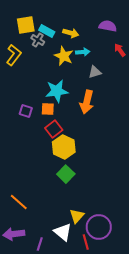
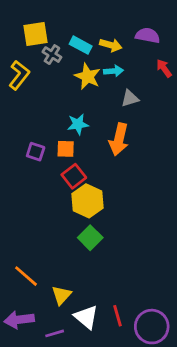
cyan rectangle: (47, 31) -> (81, 45), moved
yellow arrow: (71, 33) -> (111, 45), moved
cyan star: (57, 91) -> (78, 124), size x0.7
yellow triangle: (77, 216) -> (62, 295), moved
purple circle: (99, 227) -> (152, 327), moved
red line: (86, 242) -> (118, 316), moved
purple line: (40, 244) -> (55, 333), turned 56

